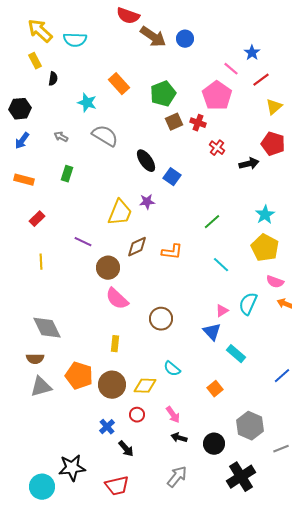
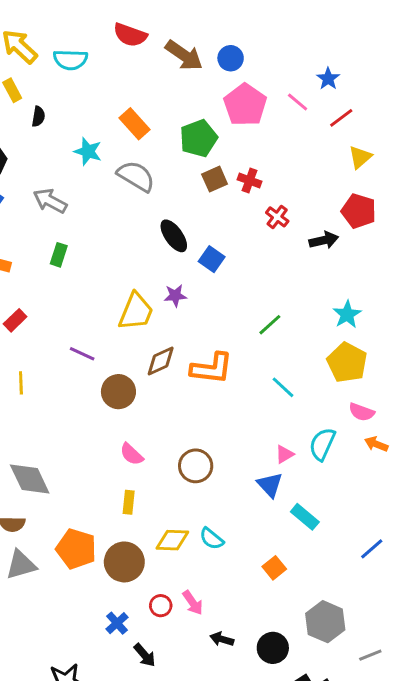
red semicircle: (128, 16) -> (130, 35), moved
pink pentagon: (217, 96) -> (245, 105), moved
gray semicircle: (105, 136) -> (136, 176), moved
gray arrow: (61, 137) -> (50, 201), size x1.6
orange L-shape: (172, 252) -> (212, 368), size x1.4
pink semicircle: (117, 299) -> (132, 454), moved, size x0.7
yellow diamond: (145, 386) -> (172, 540), moved
pink arrow: (173, 415) -> (193, 603), moved

